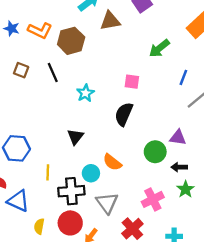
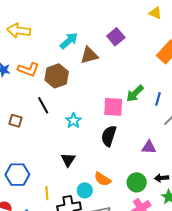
green arrow: (159, 48) -> (135, 93), moved
brown square: (21, 70) -> (15, 121), moved
pink square: (132, 82) -> (113, 107), size x1.5
purple triangle: (178, 137) -> (149, 147), moved
green circle: (155, 152) -> (137, 182), moved

